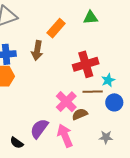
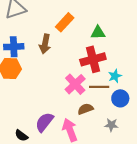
green triangle: (91, 17) -> (98, 33), moved
pink cross: (66, 102) -> (75, 84), moved
gray star: (106, 137) -> (111, 125), moved

